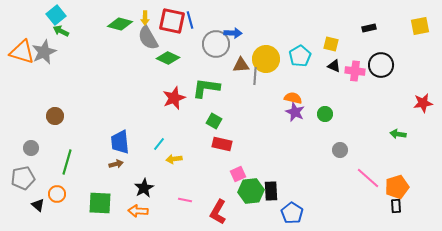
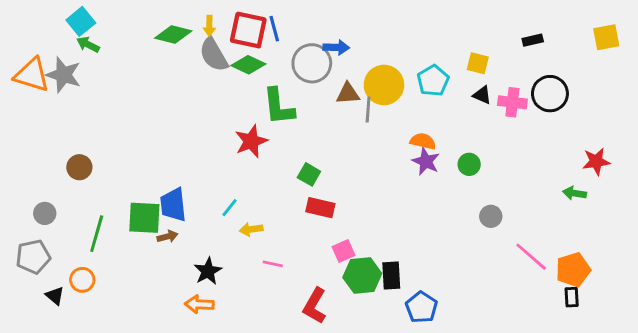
gray star: (44, 52) -> (64, 75), turned -30
green diamond: (168, 58) -> (248, 65), moved
green L-shape: (206, 88) -> (279, 107), moved, turned -104
red star: (423, 103) -> (596, 161), moved
pink line: (185, 200) -> (273, 264), moved
green square: (100, 203) -> (144, 218), moved

